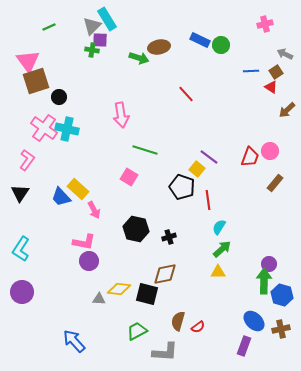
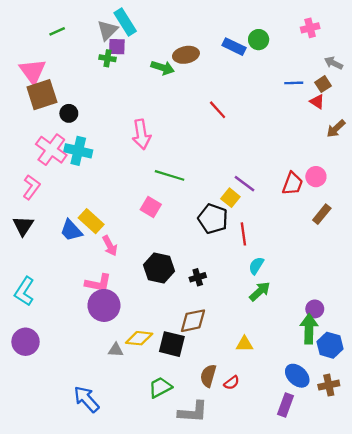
green circle: (221, 45) -> (259, 40), moved
purple circle: (89, 261) -> (104, 305), size x1.4
yellow triangle: (218, 272) -> (245, 344), moved

